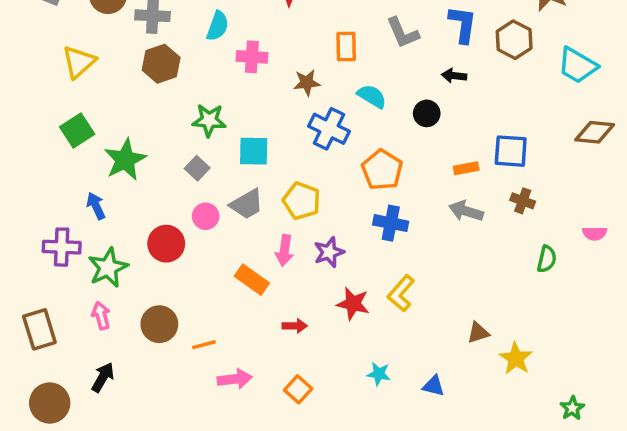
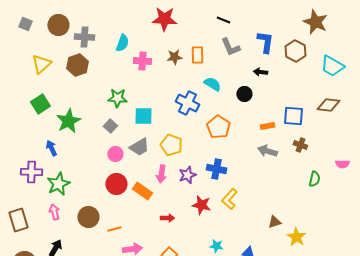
brown hexagon: (161, 64) -> (77, 65), moved
brown star: (307, 83) -> (174, 57), moved
brown diamond: (595, 132) -> (328, 105), moved
blue cross: (391, 223) -> (216, 169), moved
red circle: (166, 244) -> (116, 184), moved

